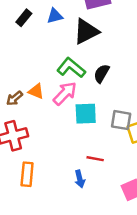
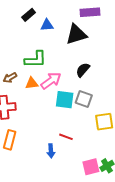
blue triangle: (55, 16) -> (47, 25), moved
green L-shape: (71, 68) -> (35, 59), moved, turned 130
orange triangle: (36, 91) -> (32, 83), moved, turned -40
gray square: (121, 120) -> (84, 99), moved

